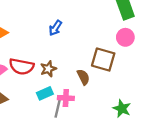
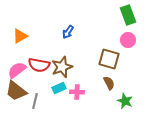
brown star: (48, 69) -> (62, 67), size x1.5
brown semicircle: (83, 77) -> (109, 83), moved
gray line: (58, 108) -> (35, 101), moved

